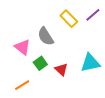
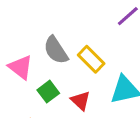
yellow rectangle: (69, 19) -> (91, 59), moved

